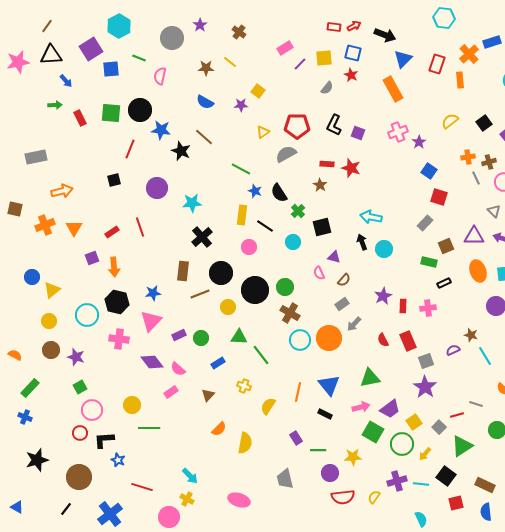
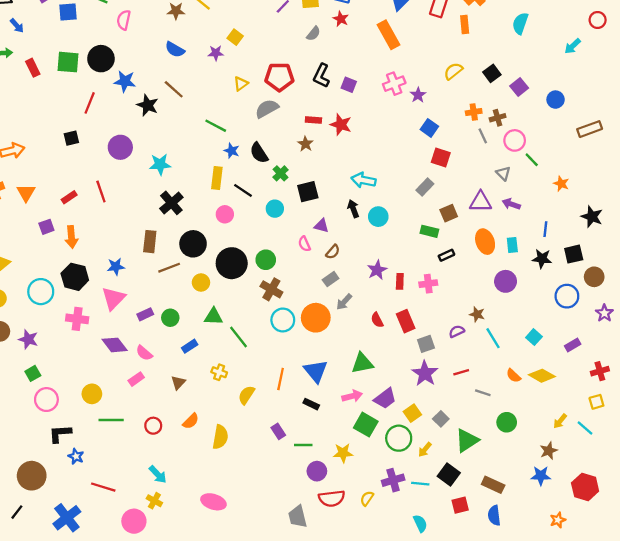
red line: (457, 415) -> (461, 372), moved
red circle: (80, 433) -> (153, 426), moved
gray trapezoid: (285, 479) -> (298, 517), moved

